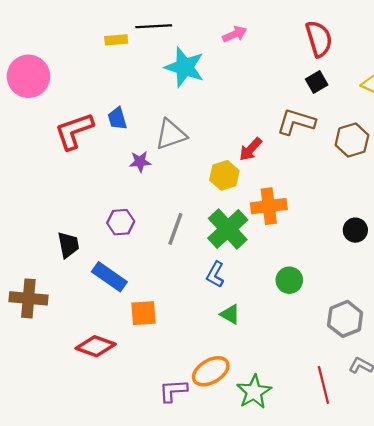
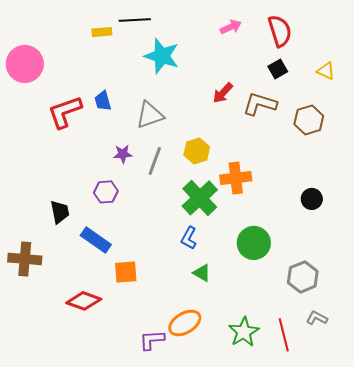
pink arrow: (235, 34) -> (231, 27), moved
red arrow: (251, 149) -> (223, 93), moved
purple star: (140, 162) -> (123, 154), moved
gray line: (175, 229) -> (155, 161), moved
green circle: (289, 280) -> (254, 243), size x1.4
green star: (254, 392) -> (244, 332), moved

